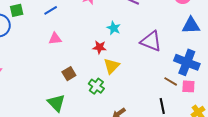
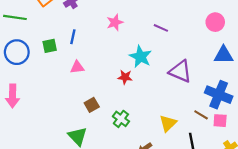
green square: (17, 10) -> (50, 46), moved
blue line: (51, 10) -> (73, 37), turned -48
cyan star: (114, 28) -> (140, 57), size x1.5
yellow triangle: (111, 66) -> (168, 123), moved

